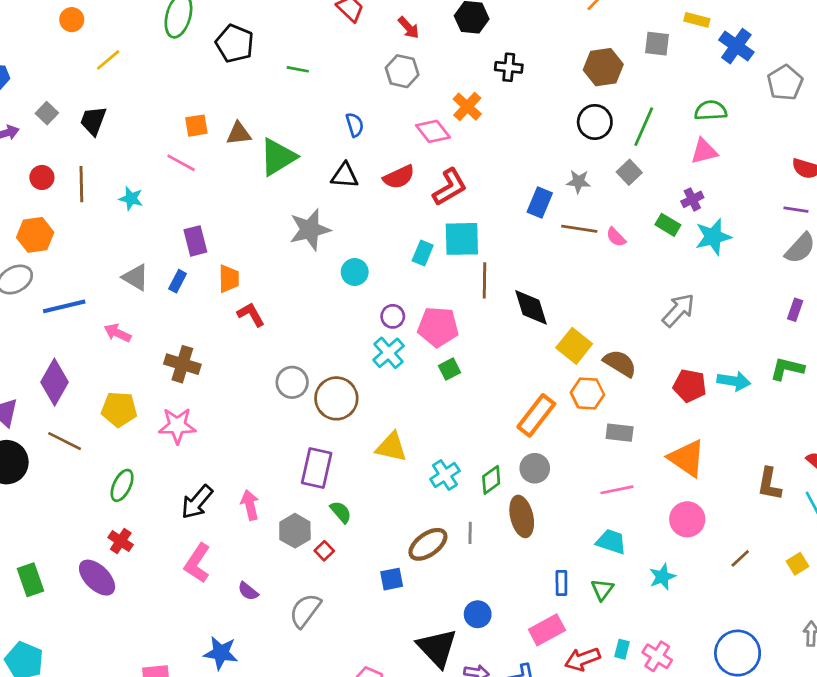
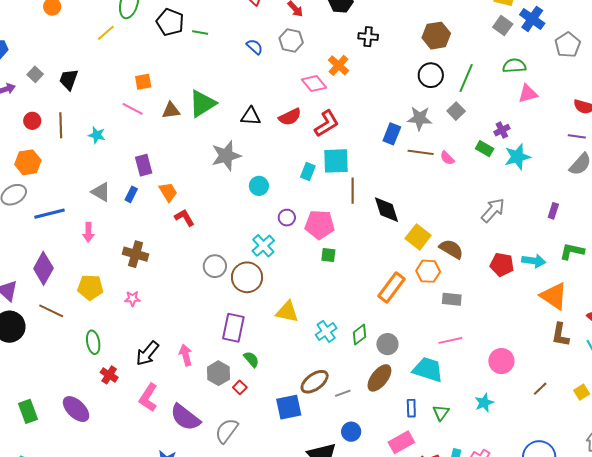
gray square: (657, 44) -> (503, 26), moved, turned 30
yellow line: (108, 60) -> (106, 33), moved
green line: (298, 69) -> (200, 33), moved
blue semicircle: (355, 125) -> (255, 47), moved, turned -30
brown triangle: (239, 133) -> (171, 110), moved
pink triangle: (704, 151) -> (528, 94), moved
gray star: (578, 182) -> (420, 118), size x1.4
orange trapezoid: (229, 279) -> (168, 192), turned -30
purple rectangle: (795, 310) -> (553, 211), moved
pink arrow: (118, 333) -> (88, 232), turned -114
cyan cross: (389, 353) -> (263, 246), moved
green square: (449, 369) -> (328, 255), turned 35
pink star: (177, 426) -> (132, 299), size x0.6
orange triangle: (687, 458) -> (554, 296), moved
gray circle: (535, 468) -> (387, 344), moved
green ellipse: (122, 485) -> (93, 342), turned -35
brown ellipse: (522, 516) -> (379, 378), moved, turned 52
gray line: (470, 533) -> (343, 393), moved, turned 70
red cross: (121, 541) -> (109, 375), moved
cyan trapezoid: (611, 542) -> (428, 370), moved, size x1.4
blue square: (392, 579) -> (289, 407), size x1.5
purple semicircle: (248, 591) -> (185, 417), size x2.0

